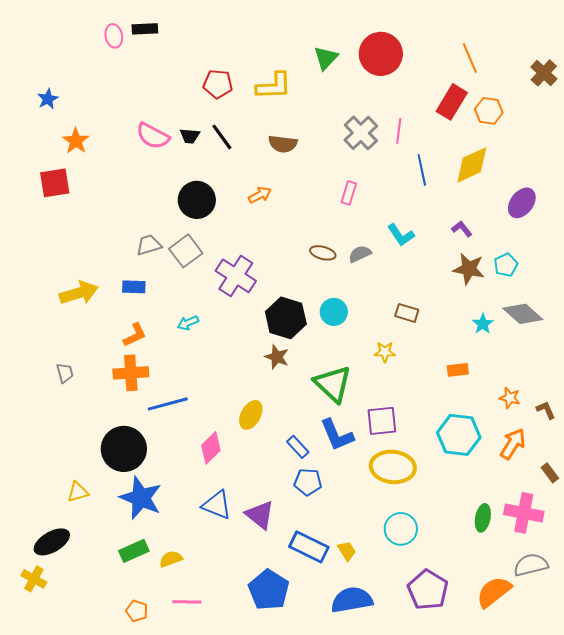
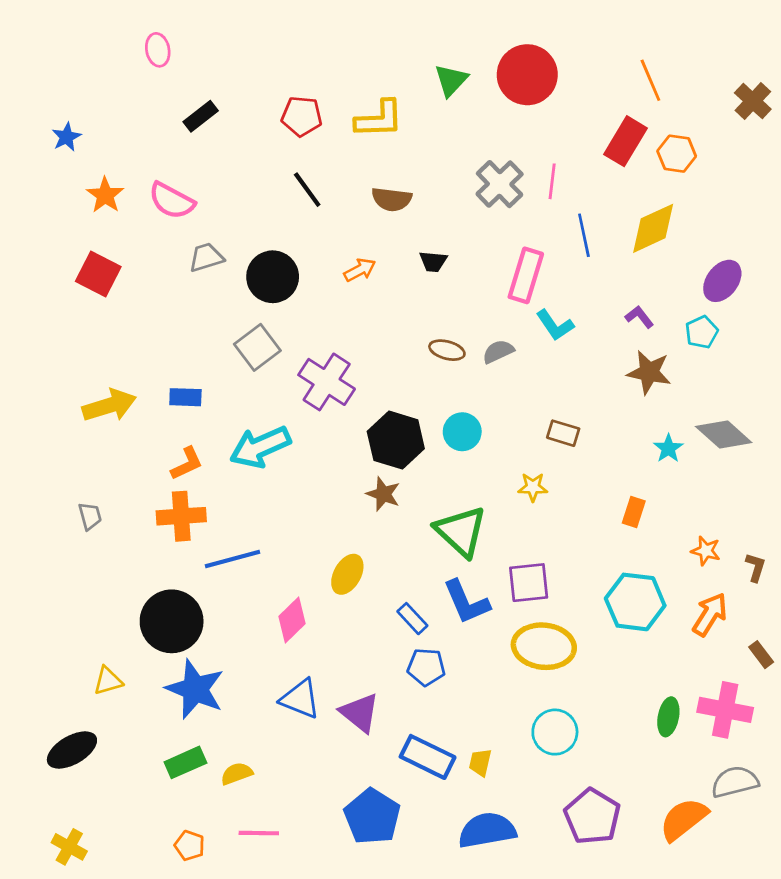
black rectangle: (145, 29) -> (201, 116), moved, turned -35
pink semicircle: (153, 136) -> (172, 201), moved
black trapezoid: (190, 136) -> (433, 262), moved
red square: (55, 183) -> (98, 274), moved, turned 36
pink rectangle: (349, 193) -> (526, 275), moved, size x1.6
gray trapezoid: (149, 245) -> (206, 257), moved
cyan pentagon: (506, 265) -> (702, 332), moved
cyan arrow: (188, 323) -> (260, 447), size x2.0
orange rectangle: (458, 370) -> (634, 512), turned -65
brown L-shape: (546, 410) -> (756, 567), turned 40
yellow trapezoid: (347, 551) -> (480, 762), turned -135
yellow cross: (34, 579) -> (69, 847), moved

